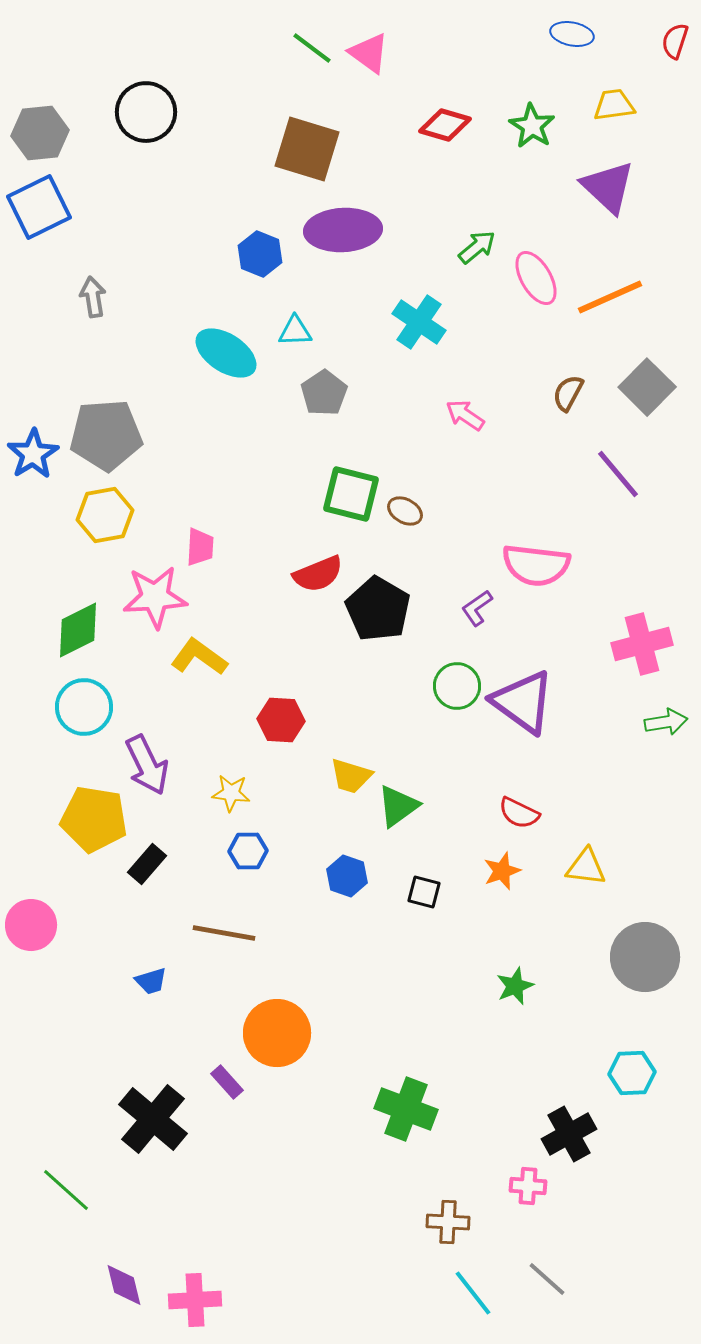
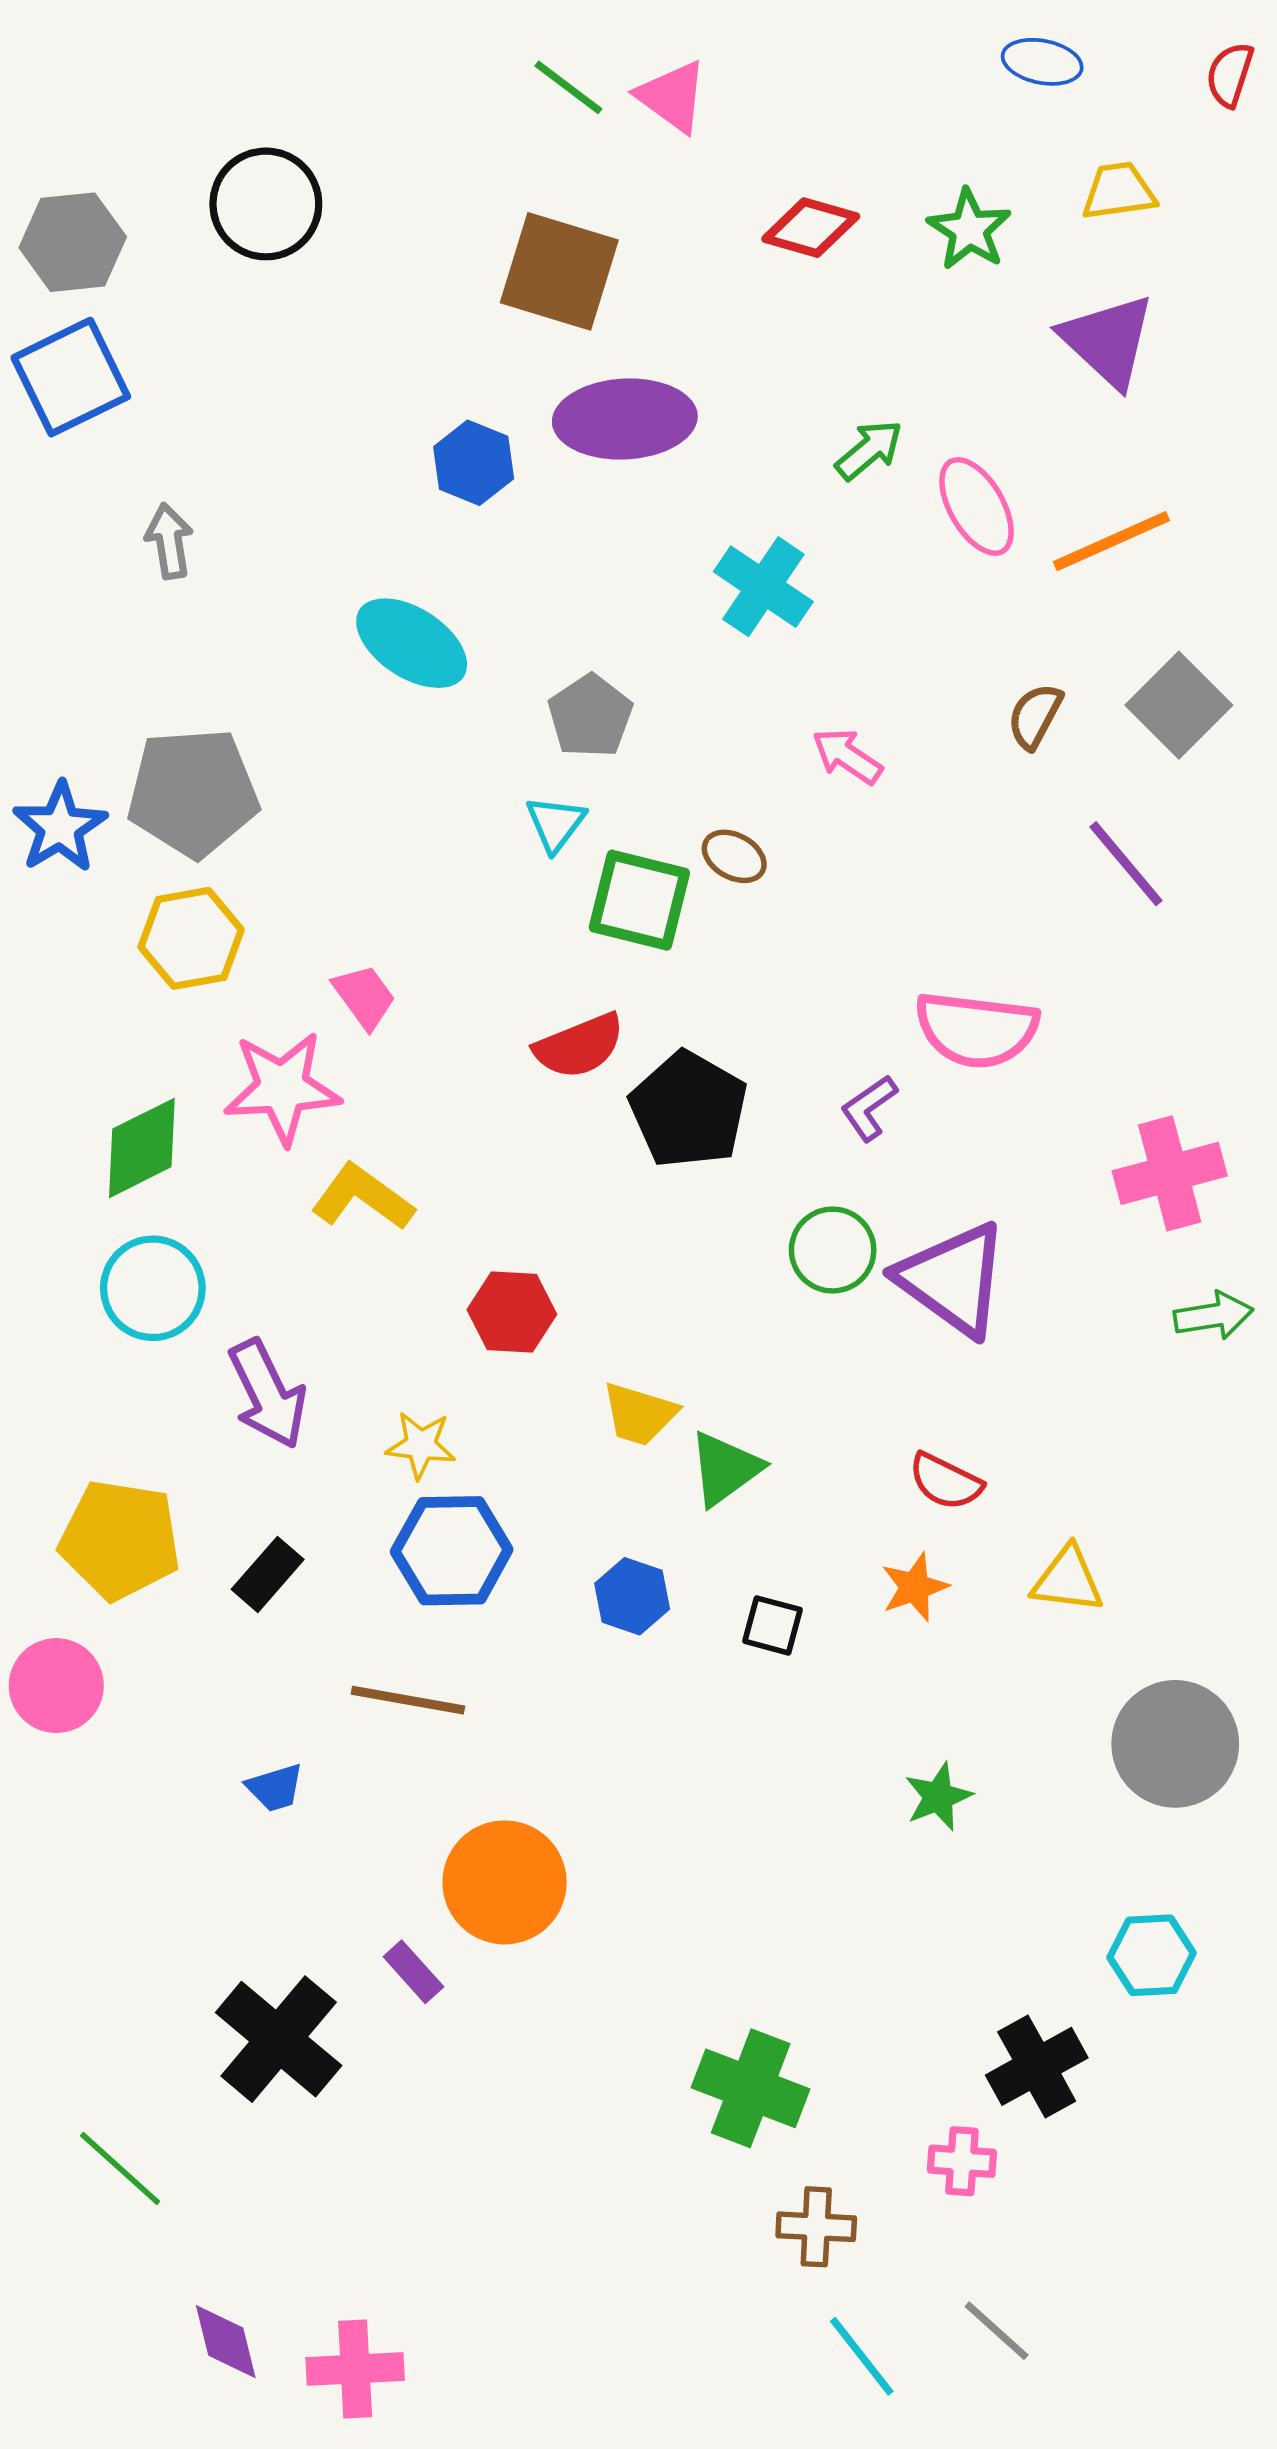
cyan triangle: (295, 331) -> (556, 824), moved, turned -51
brown ellipse: (405, 511) -> (734, 856), moved
pink trapezoid: (200, 547) -> (364, 997), turned -39
yellow pentagon: (94, 819) -> (120, 1540), moved
blue hexagon: (248, 851) -> (452, 1551), size x1.6
green cross: (406, 1109) -> (751, 2088), moved

